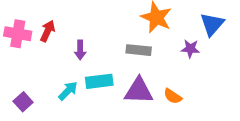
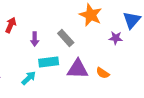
gray rectangle: (139, 50) -> (66, 38), moved, turned 42
cyan arrow: (68, 91) -> (29, 78), moved

